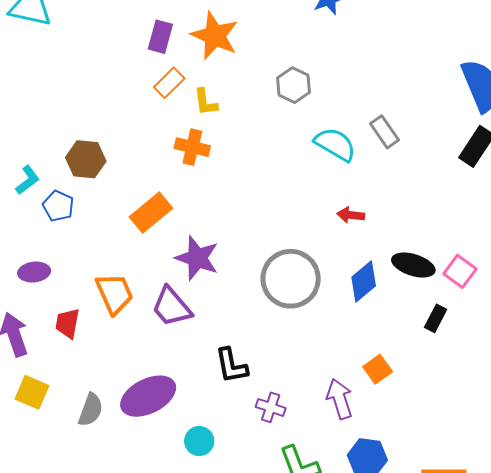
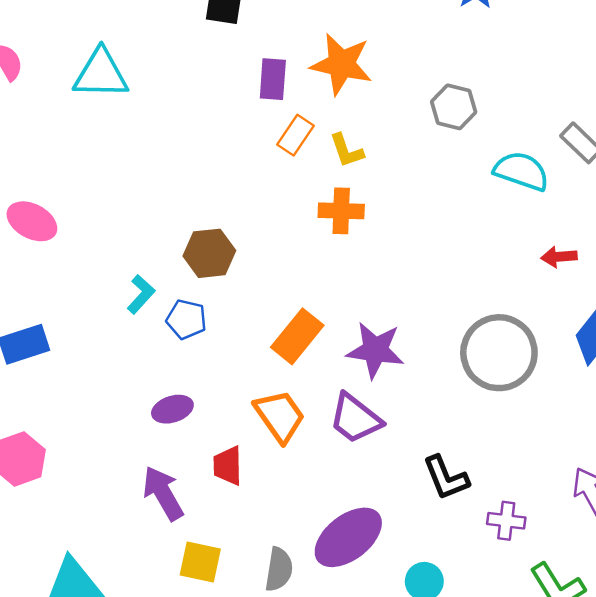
orange rectangle: (151, 213) -> (297, 336), moved

